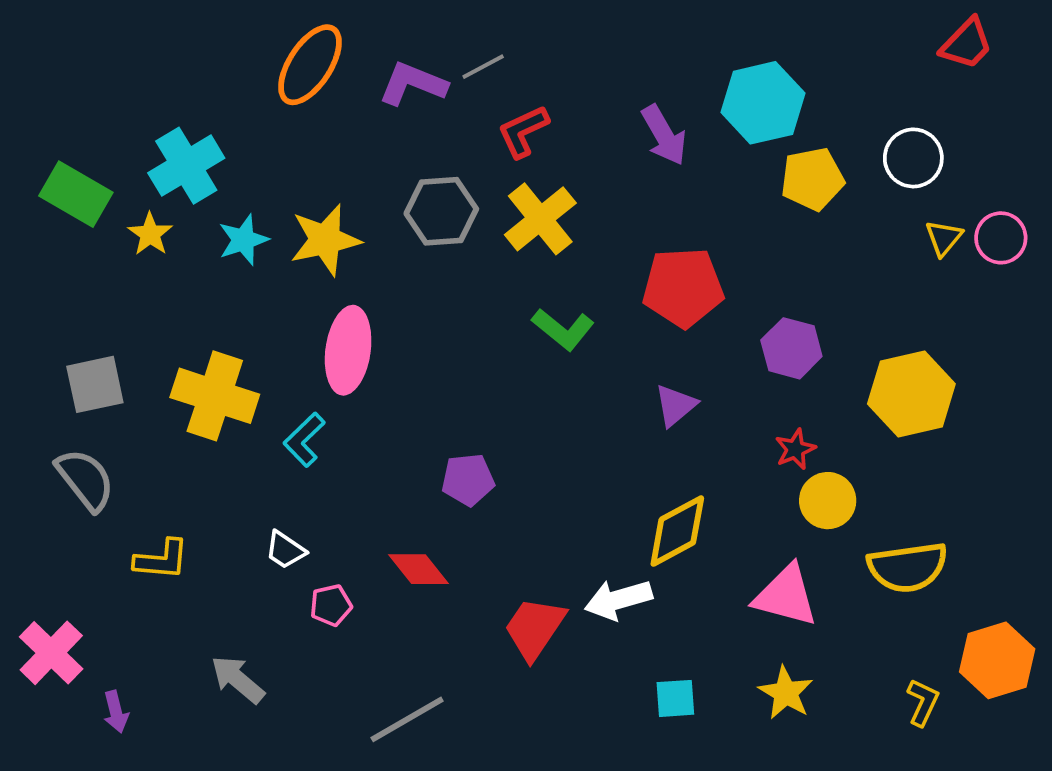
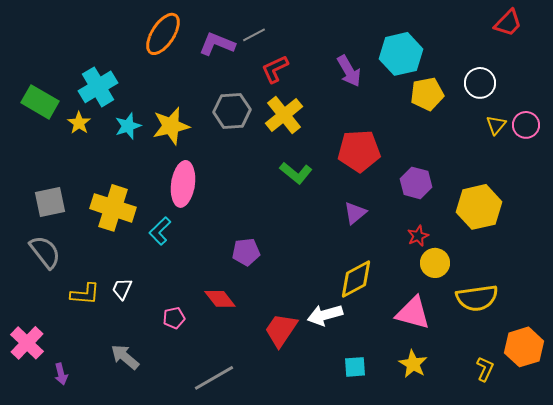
white trapezoid: (285, 550) -> (122, 289), moved, turned 80

